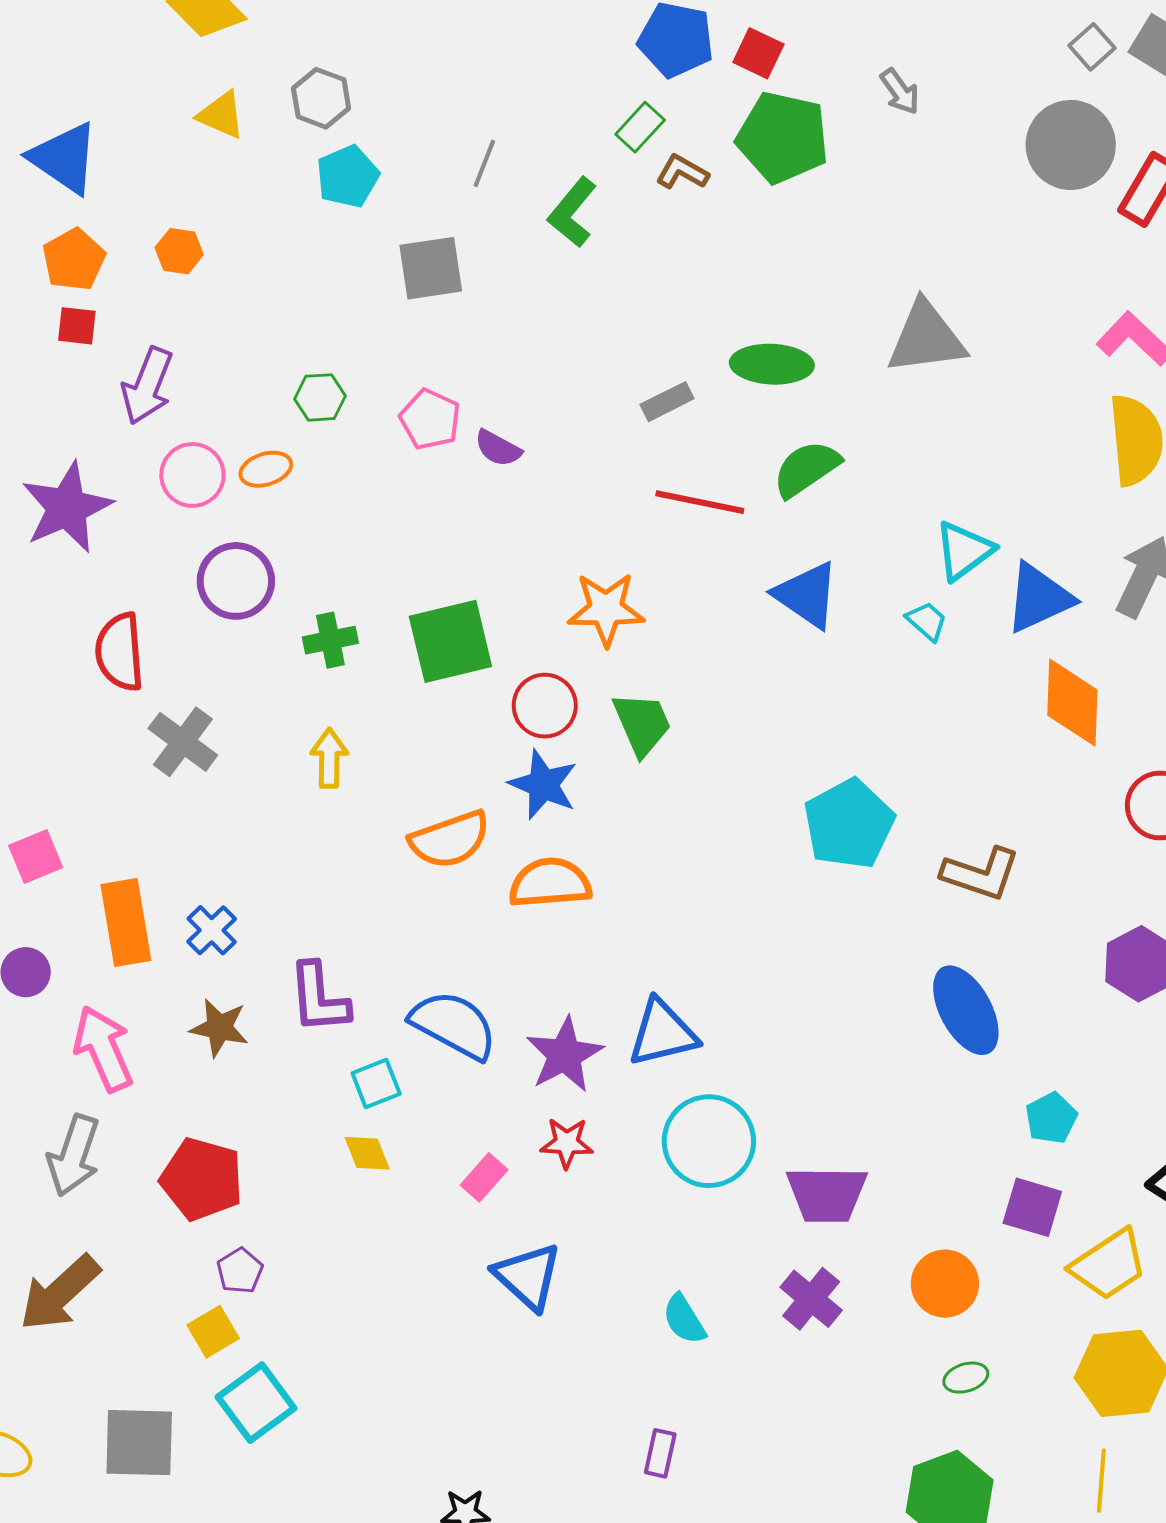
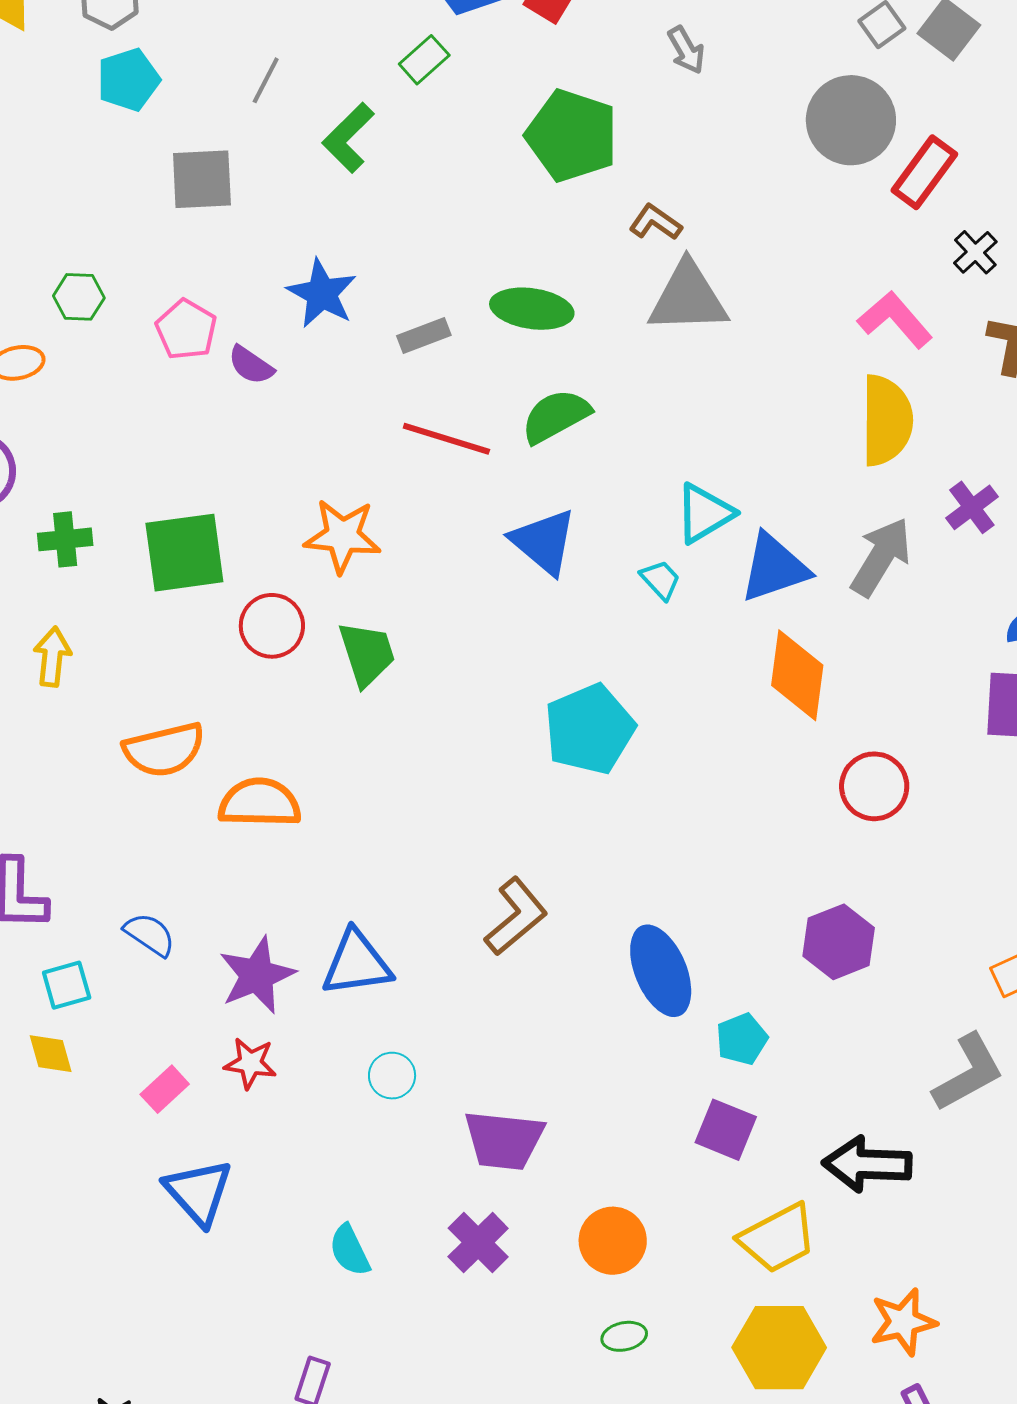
green pentagon: (783, 137) -> (572, 136), moved
brown L-shape: (682, 172) -> (655, 222), moved
blue star: (543, 785) -> (322, 294), moved
cyan pentagon: (849, 824) -> (589, 729), moved
brown L-shape: (981, 874) -> (516, 917), moved, turned -64
blue semicircle: (454, 1025) -> (150, 935), size x0.6
cyan pentagon: (1051, 1118) -> (742, 1039), moved
cyan circle: (709, 1141) -> (392, 1076), size x0.5
purple square: (1032, 1207) -> (726, 1130), moved

